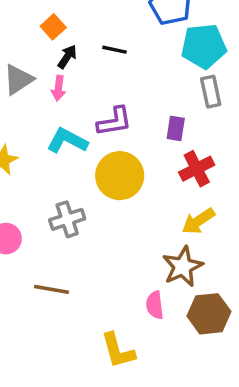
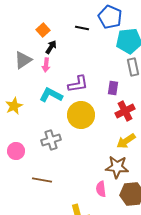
black line: (114, 50) -> (82, 28), moved
brown star: (183, 267) -> (117, 167), turned 30

